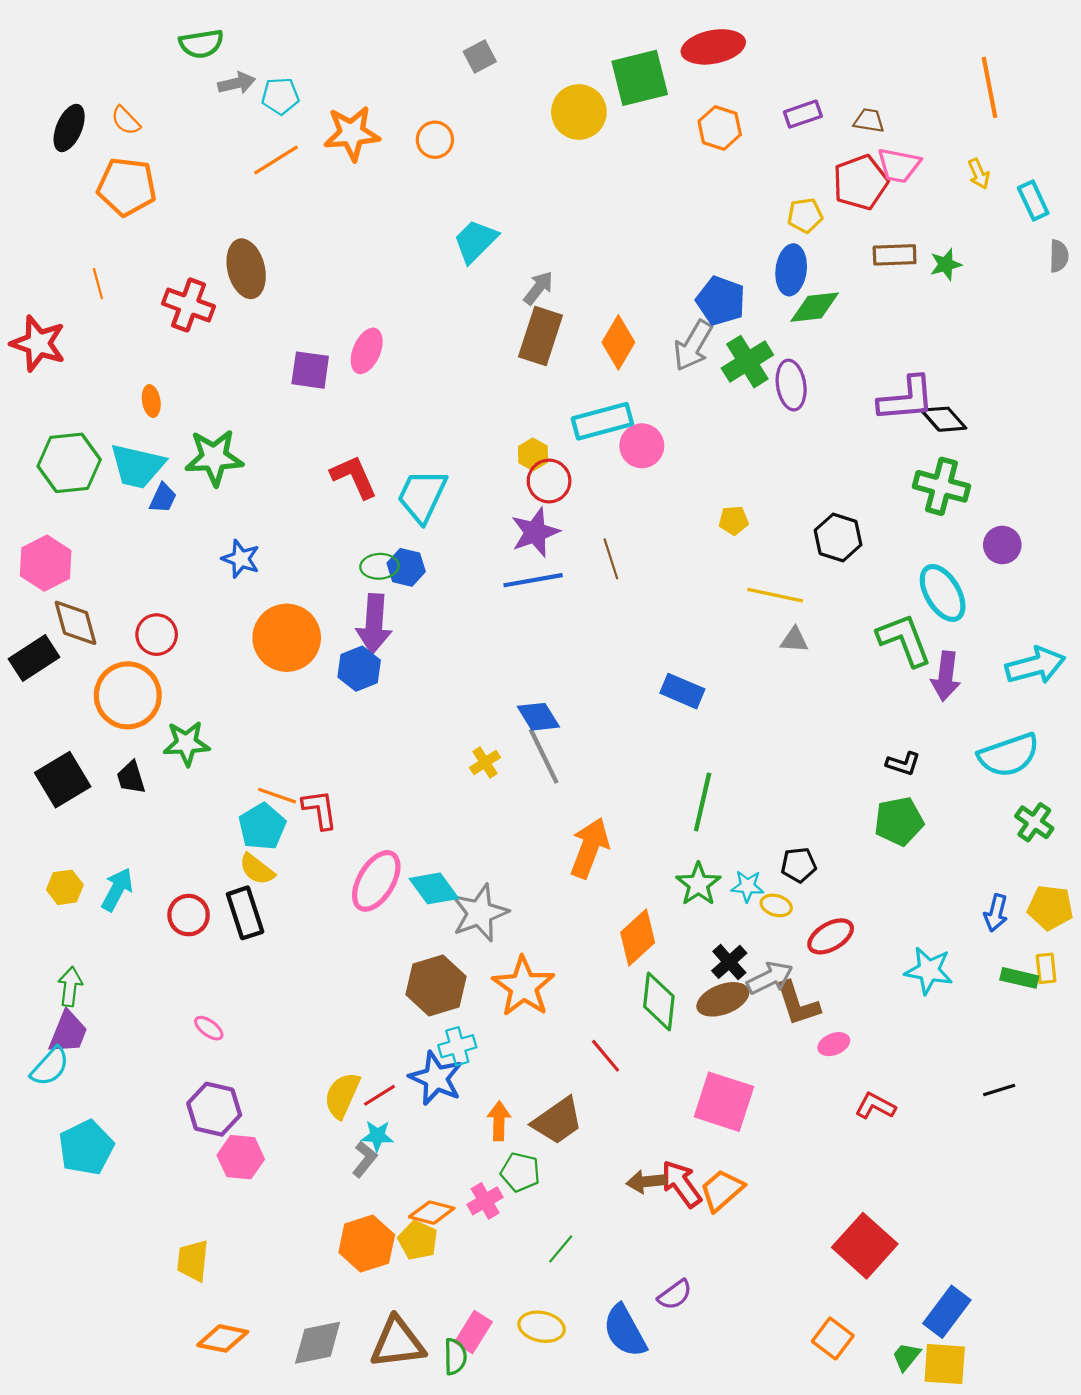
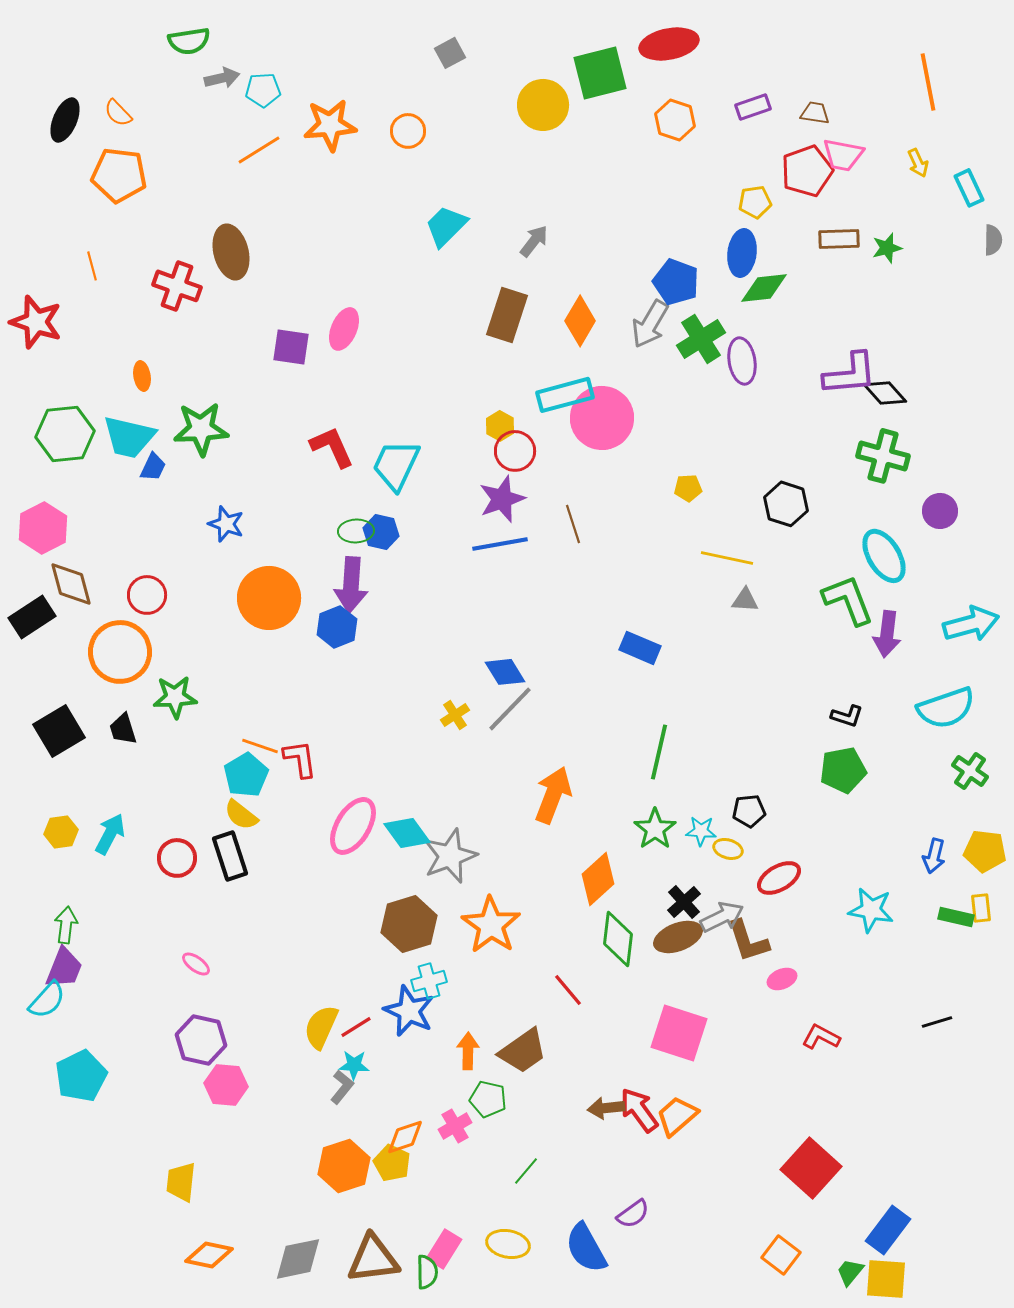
gray arrow: (538, 288) -> (534, 241), moved
pink circle: (642, 446) -> (602, 418), size x1.5
gray line: (544, 756) -> (510, 709), turned 70
orange diamond: (432, 1213) -> (405, 1137), turned -33

